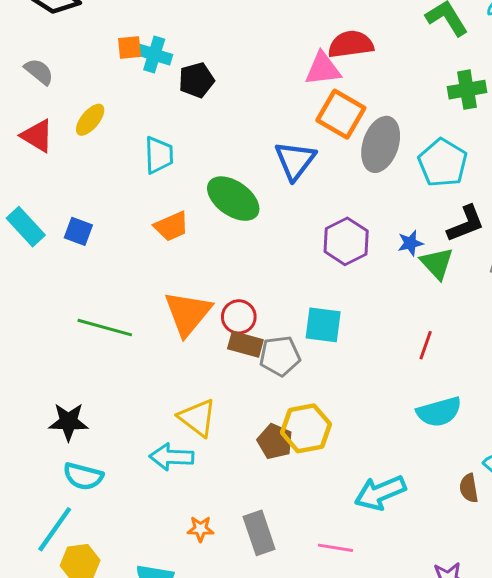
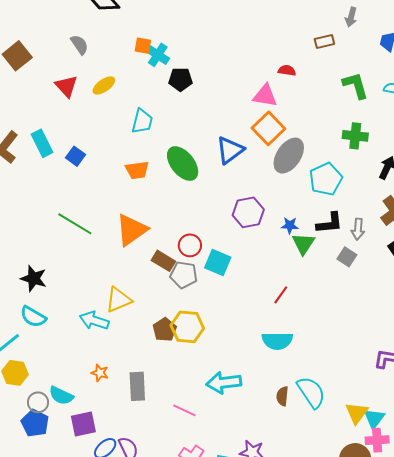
red semicircle: (351, 44) -> (287, 70), moved, size x0.6
red circle: (239, 317) -> (190, 245), moved
yellow triangle: (197, 418) -> (118, 300), turned 44

